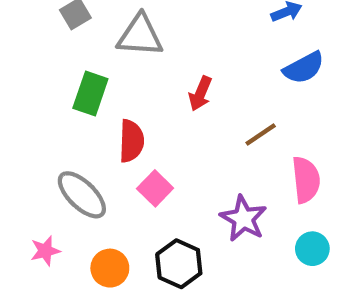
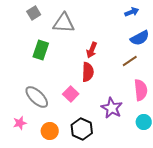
brown line: (261, 135) -> (130, 61), moved
red semicircle: (131, 141) -> (88, 72), moved

